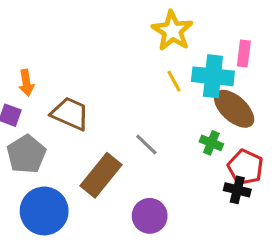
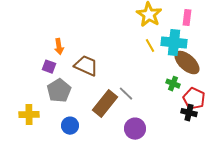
pink rectangle: (244, 54) -> (187, 18), moved
gray line: (146, 144) -> (126, 94), moved
blue circle: (44, 211) -> (70, 126), size x0.6

